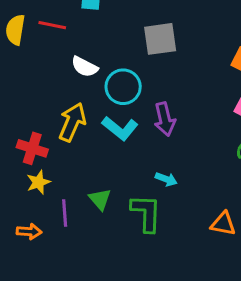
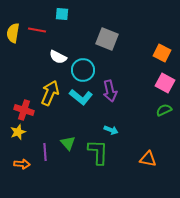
gray square: (160, 39) -> (107, 39), turned 30
yellow star: (38, 182) -> (18, 132), moved

